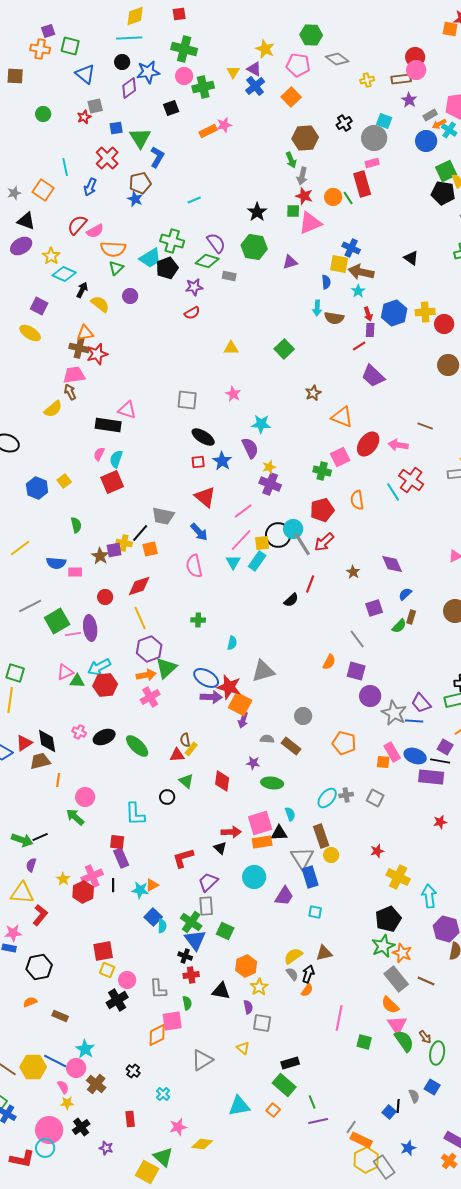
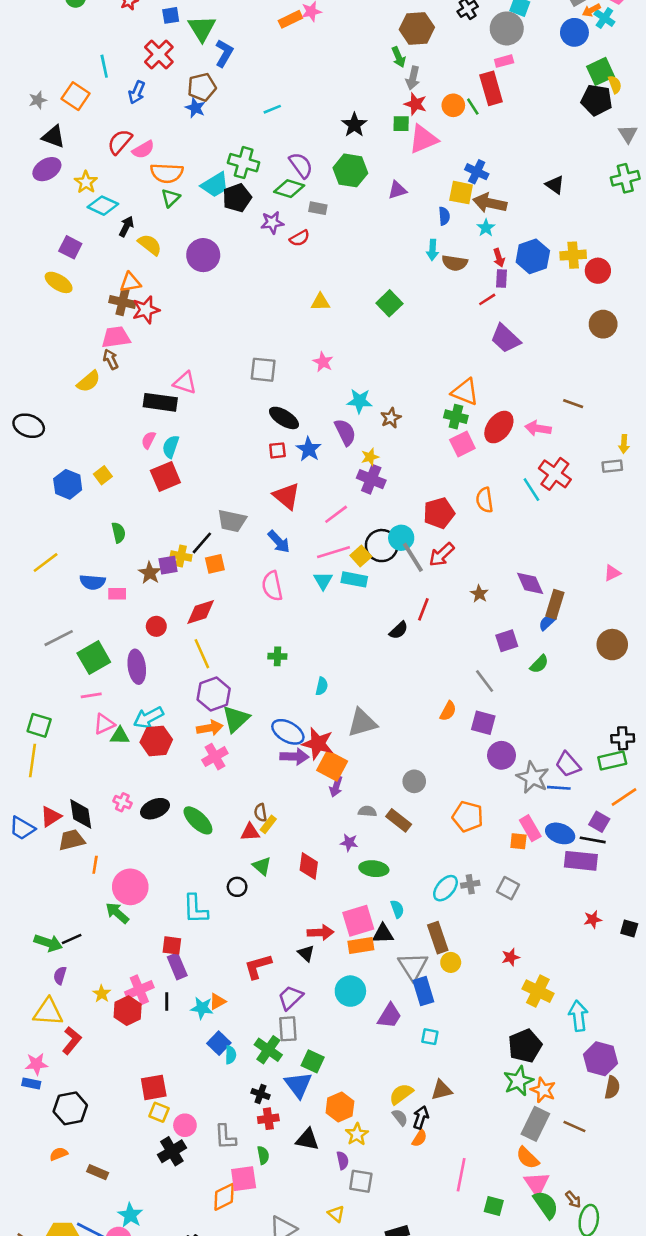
purple circle: (130, 296) -> (203, 255), moved, size x1.6
red semicircle: (192, 313) -> (300, 238), moved
brown star: (313, 393) -> (391, 418), moved
green cross: (322, 471) -> (456, 417), moved
pink line: (241, 540) -> (333, 552), turned 30
yellow square: (262, 543) -> (361, 556), turned -35
cyan rectangle: (257, 561) -> (354, 579), turned 66
brown rectangle: (411, 617) -> (555, 604), moved, size x1.5
pink line: (73, 634) -> (91, 695), moved
pink circle: (85, 797) -> (130, 887), size x1.4
blue triangle: (195, 940) -> (298, 1085), moved
gray rectangle: (396, 979) -> (535, 1124), turned 65

